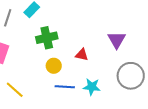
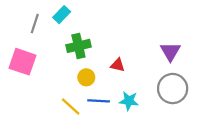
purple triangle: (117, 40) -> (170, 52), moved
yellow line: (15, 90) -> (71, 106), moved

